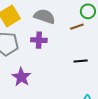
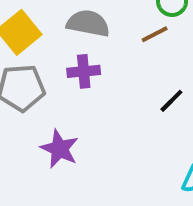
black line: (81, 61) -> (171, 101), turned -32

